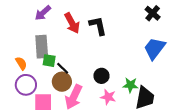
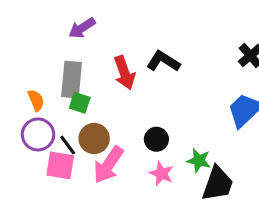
red arrow: (72, 23) -> (124, 73), moved
black L-shape: (98, 26) -> (163, 61), turned -55
black line: (63, 68) -> (68, 145), moved

